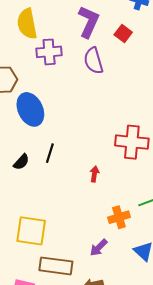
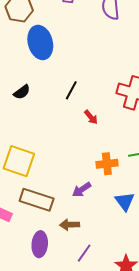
black line: (50, 153) -> (71, 90), moved
red arrow: (94, 174) -> (91, 117), turned 119

